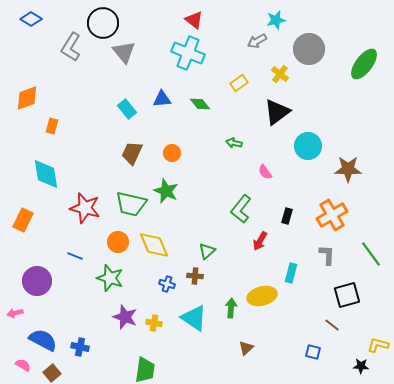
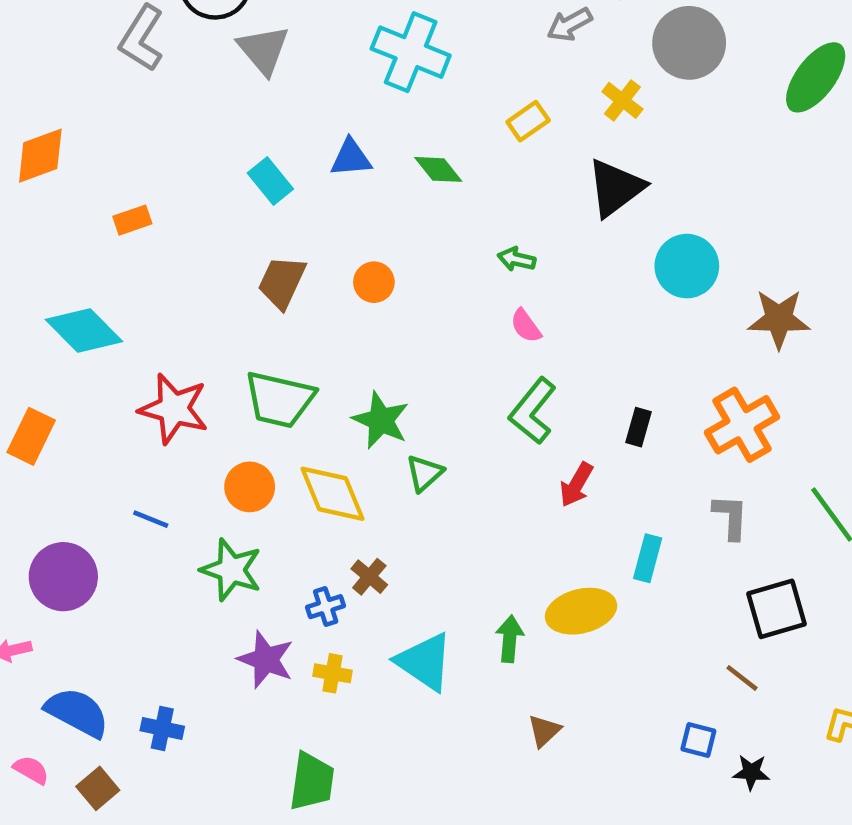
orange rectangle: (52, 126) -> (132, 220), moved, turned 56
pink semicircle: (265, 172) -> (526, 326), moved
cyan diamond: (46, 174) -> (84, 330), turned -36
green star: (166, 191) -> (381, 420), moved
green triangle: (207, 251) -> (425, 473), moved
brown cross: (195, 276) -> (369, 577), moved, turned 35
blue cross: (167, 284) -> (326, 607), moved, turned -35
black star: (361, 366) -> (751, 772), moved

